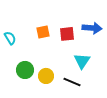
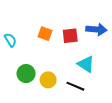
orange square: (43, 32) -> (45, 34), turned 32
cyan triangle: (82, 61) -> (86, 64), turned -30

